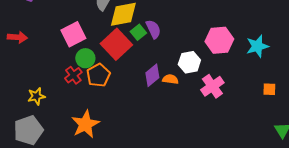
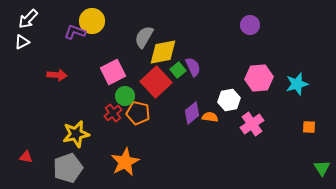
orange pentagon: (98, 75) -> (138, 113), turned -30
yellow star: (36, 96) -> (76, 134), size x1.5

